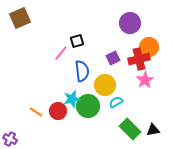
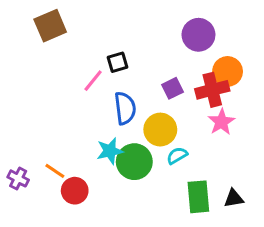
brown square: (20, 18) -> (50, 26), moved
red circle: (58, 111) -> (75, 191), moved
green rectangle: (130, 129) -> (198, 197), turned 40
purple cross: (10, 139) -> (18, 178), moved

